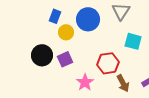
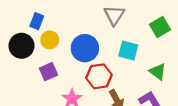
blue circle: (88, 19) -> (85, 48), moved
black circle: (42, 55) -> (22, 46), moved

